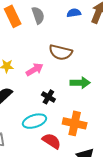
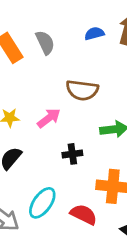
black cross: (48, 97) -> (72, 154), turned -32
cyan ellipse: (34, 121) -> (42, 203), moved, turned -30

